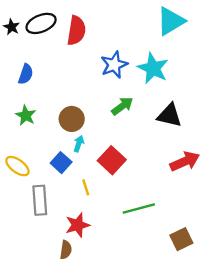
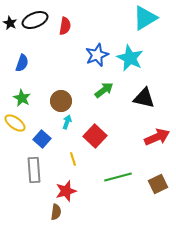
red semicircle: (76, 31) -> (65, 26), size x0.7
blue square: (61, 163) -> (42, 139), moved
yellow ellipse: (17, 166) -> (15, 123), moved
brown square: (181, 239) -> (158, 184), moved

